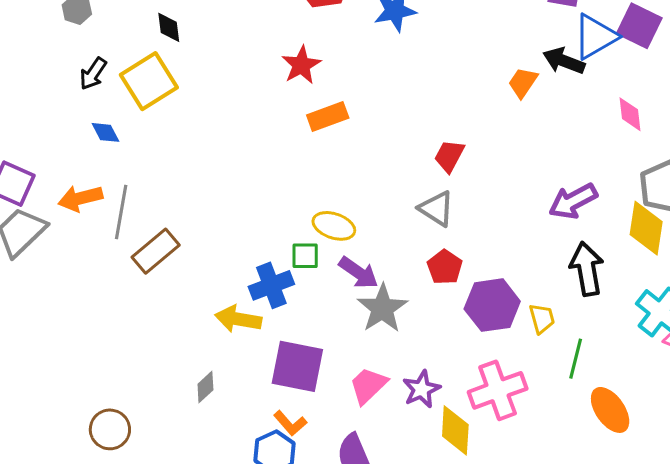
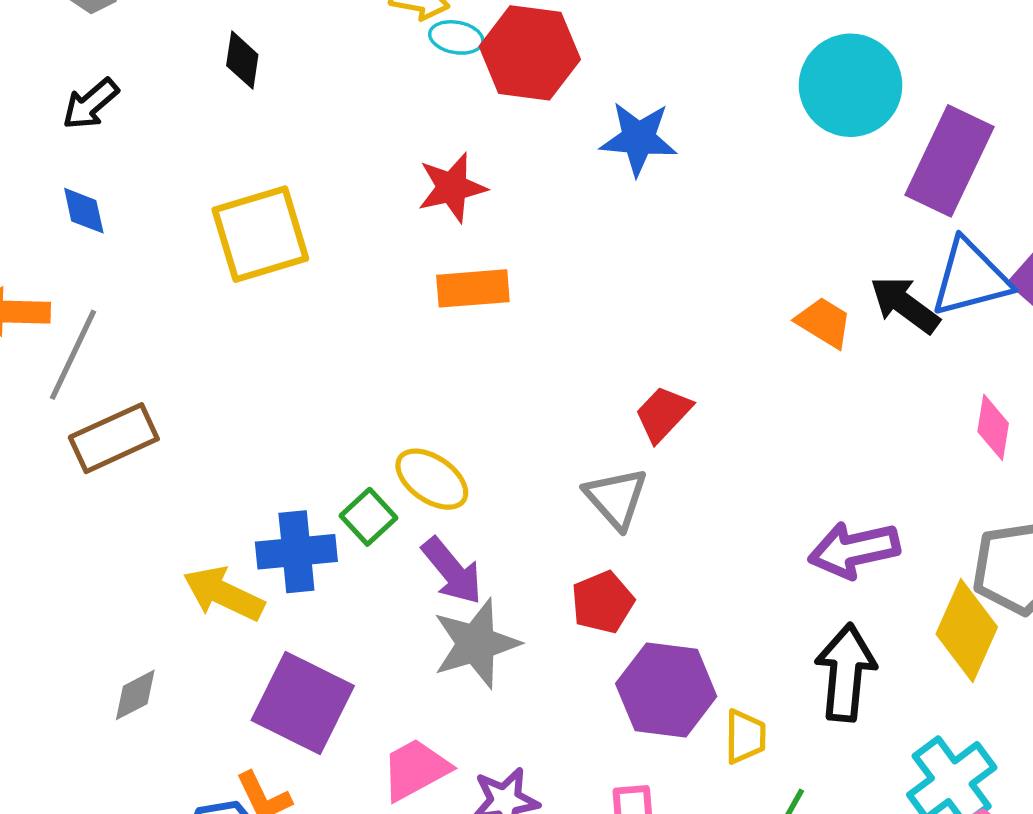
yellow square: (149, 81) -> (260, 234), moved
orange trapezoid: (523, 83) -> (824, 322), turned 72
green square: (305, 256) -> (368, 517), turned 32

